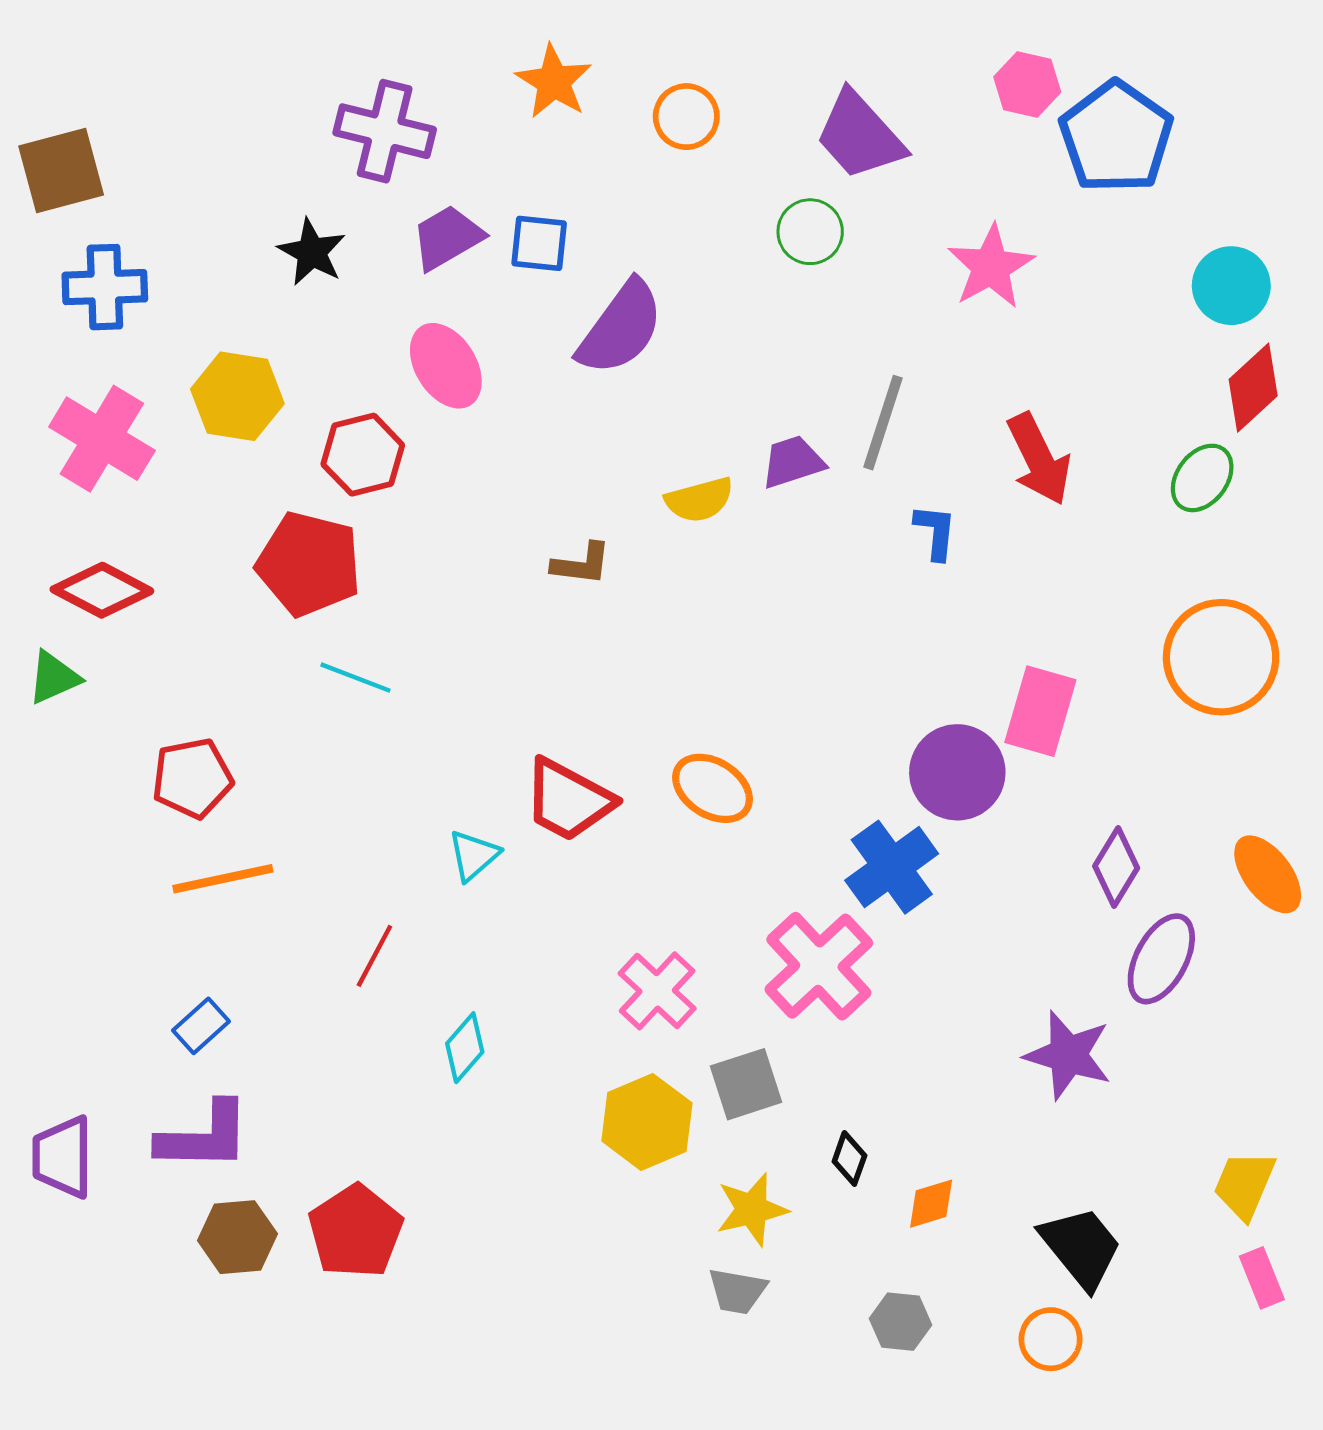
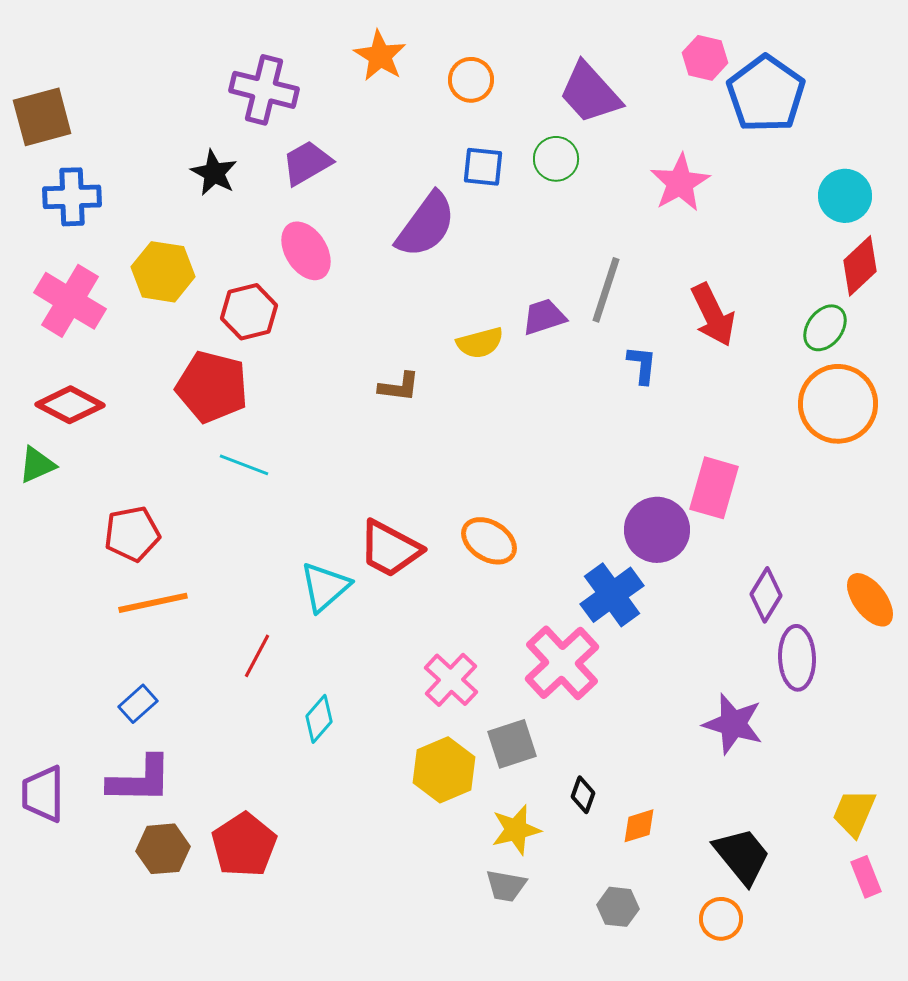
blue square: (539, 243) -> (483, 167), moved
orange circle: (1221, 657) -> (838, 404), moved
cyan triangle: (474, 855) -> (325, 587), size x1.4
purple ellipse: (1161, 959) -> (797, 658), turned -30

